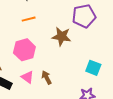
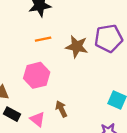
brown star: (61, 36) -> (77, 47), moved
pink triangle: (27, 77) -> (38, 119), moved

